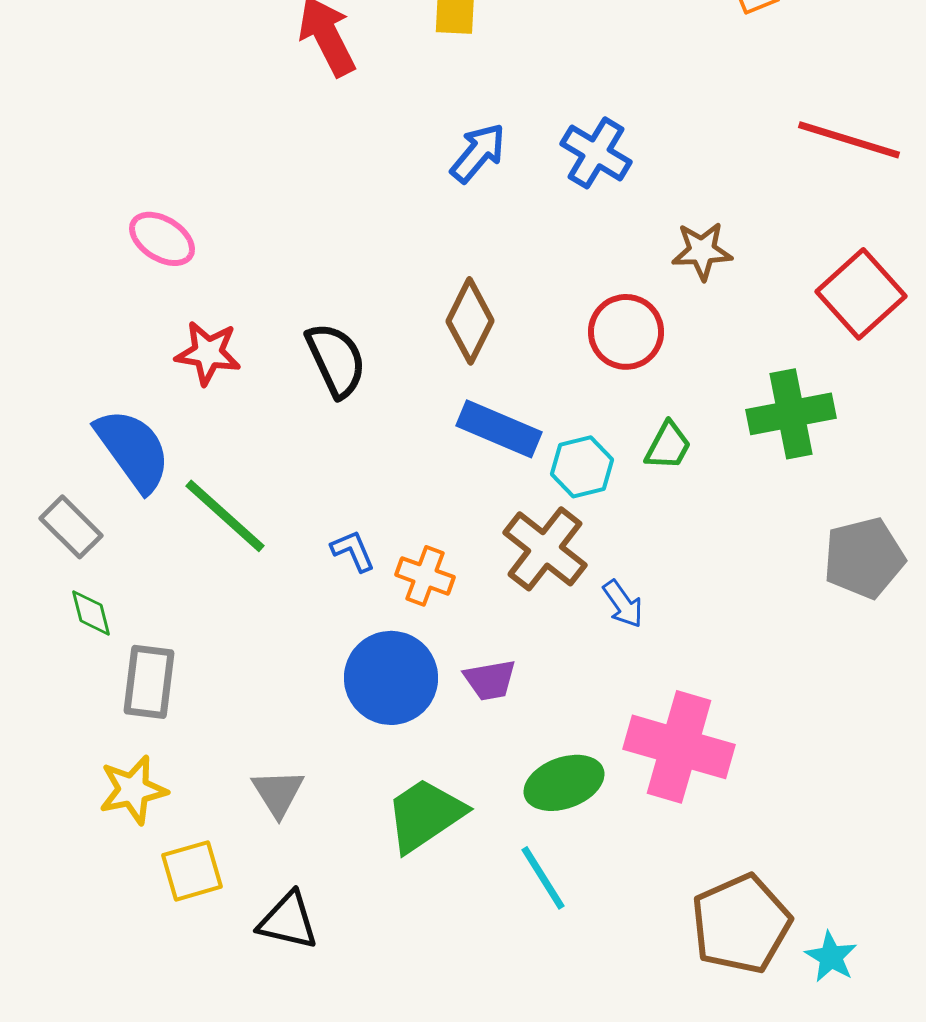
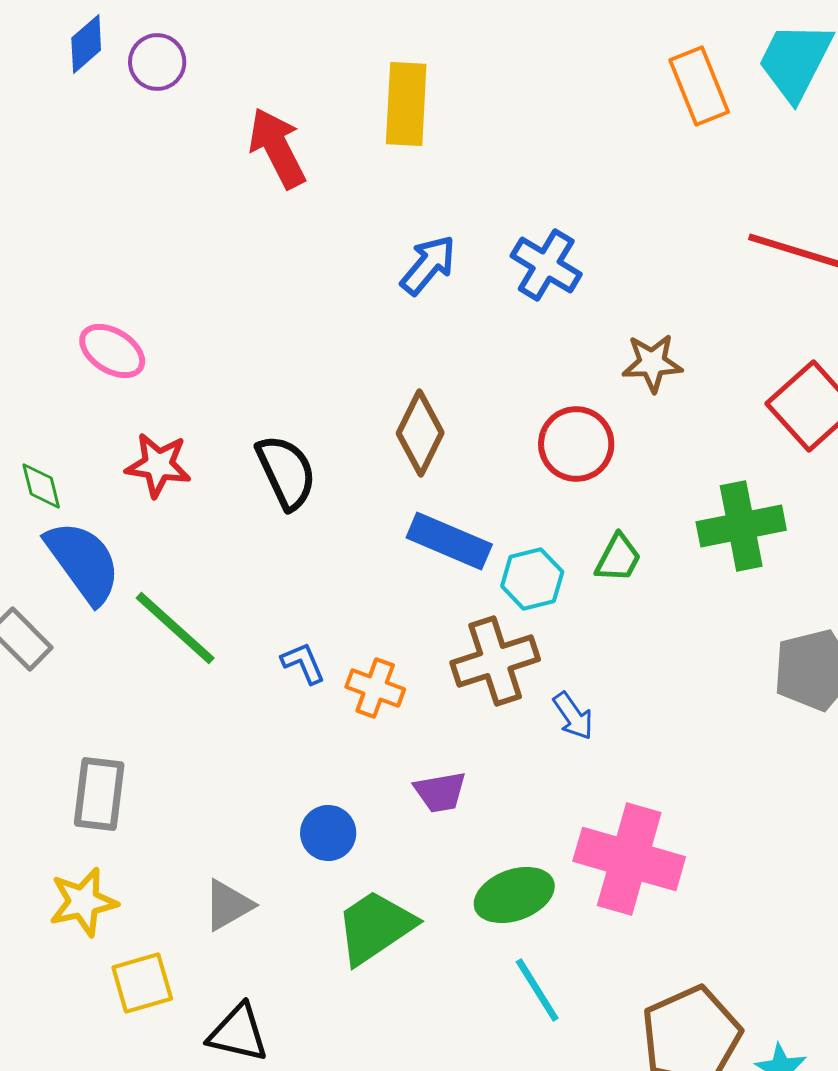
brown cross: (545, 549) -> (495, 661), turned 34
green diamond: (91, 613) -> (41, 486), moved
blue circle: (391, 678) -> (328, 833), moved, size x0.6
gray triangle: (278, 793) -> (228, 905), turned 32
cyan line: (543, 878) -> (537, 990), moved

